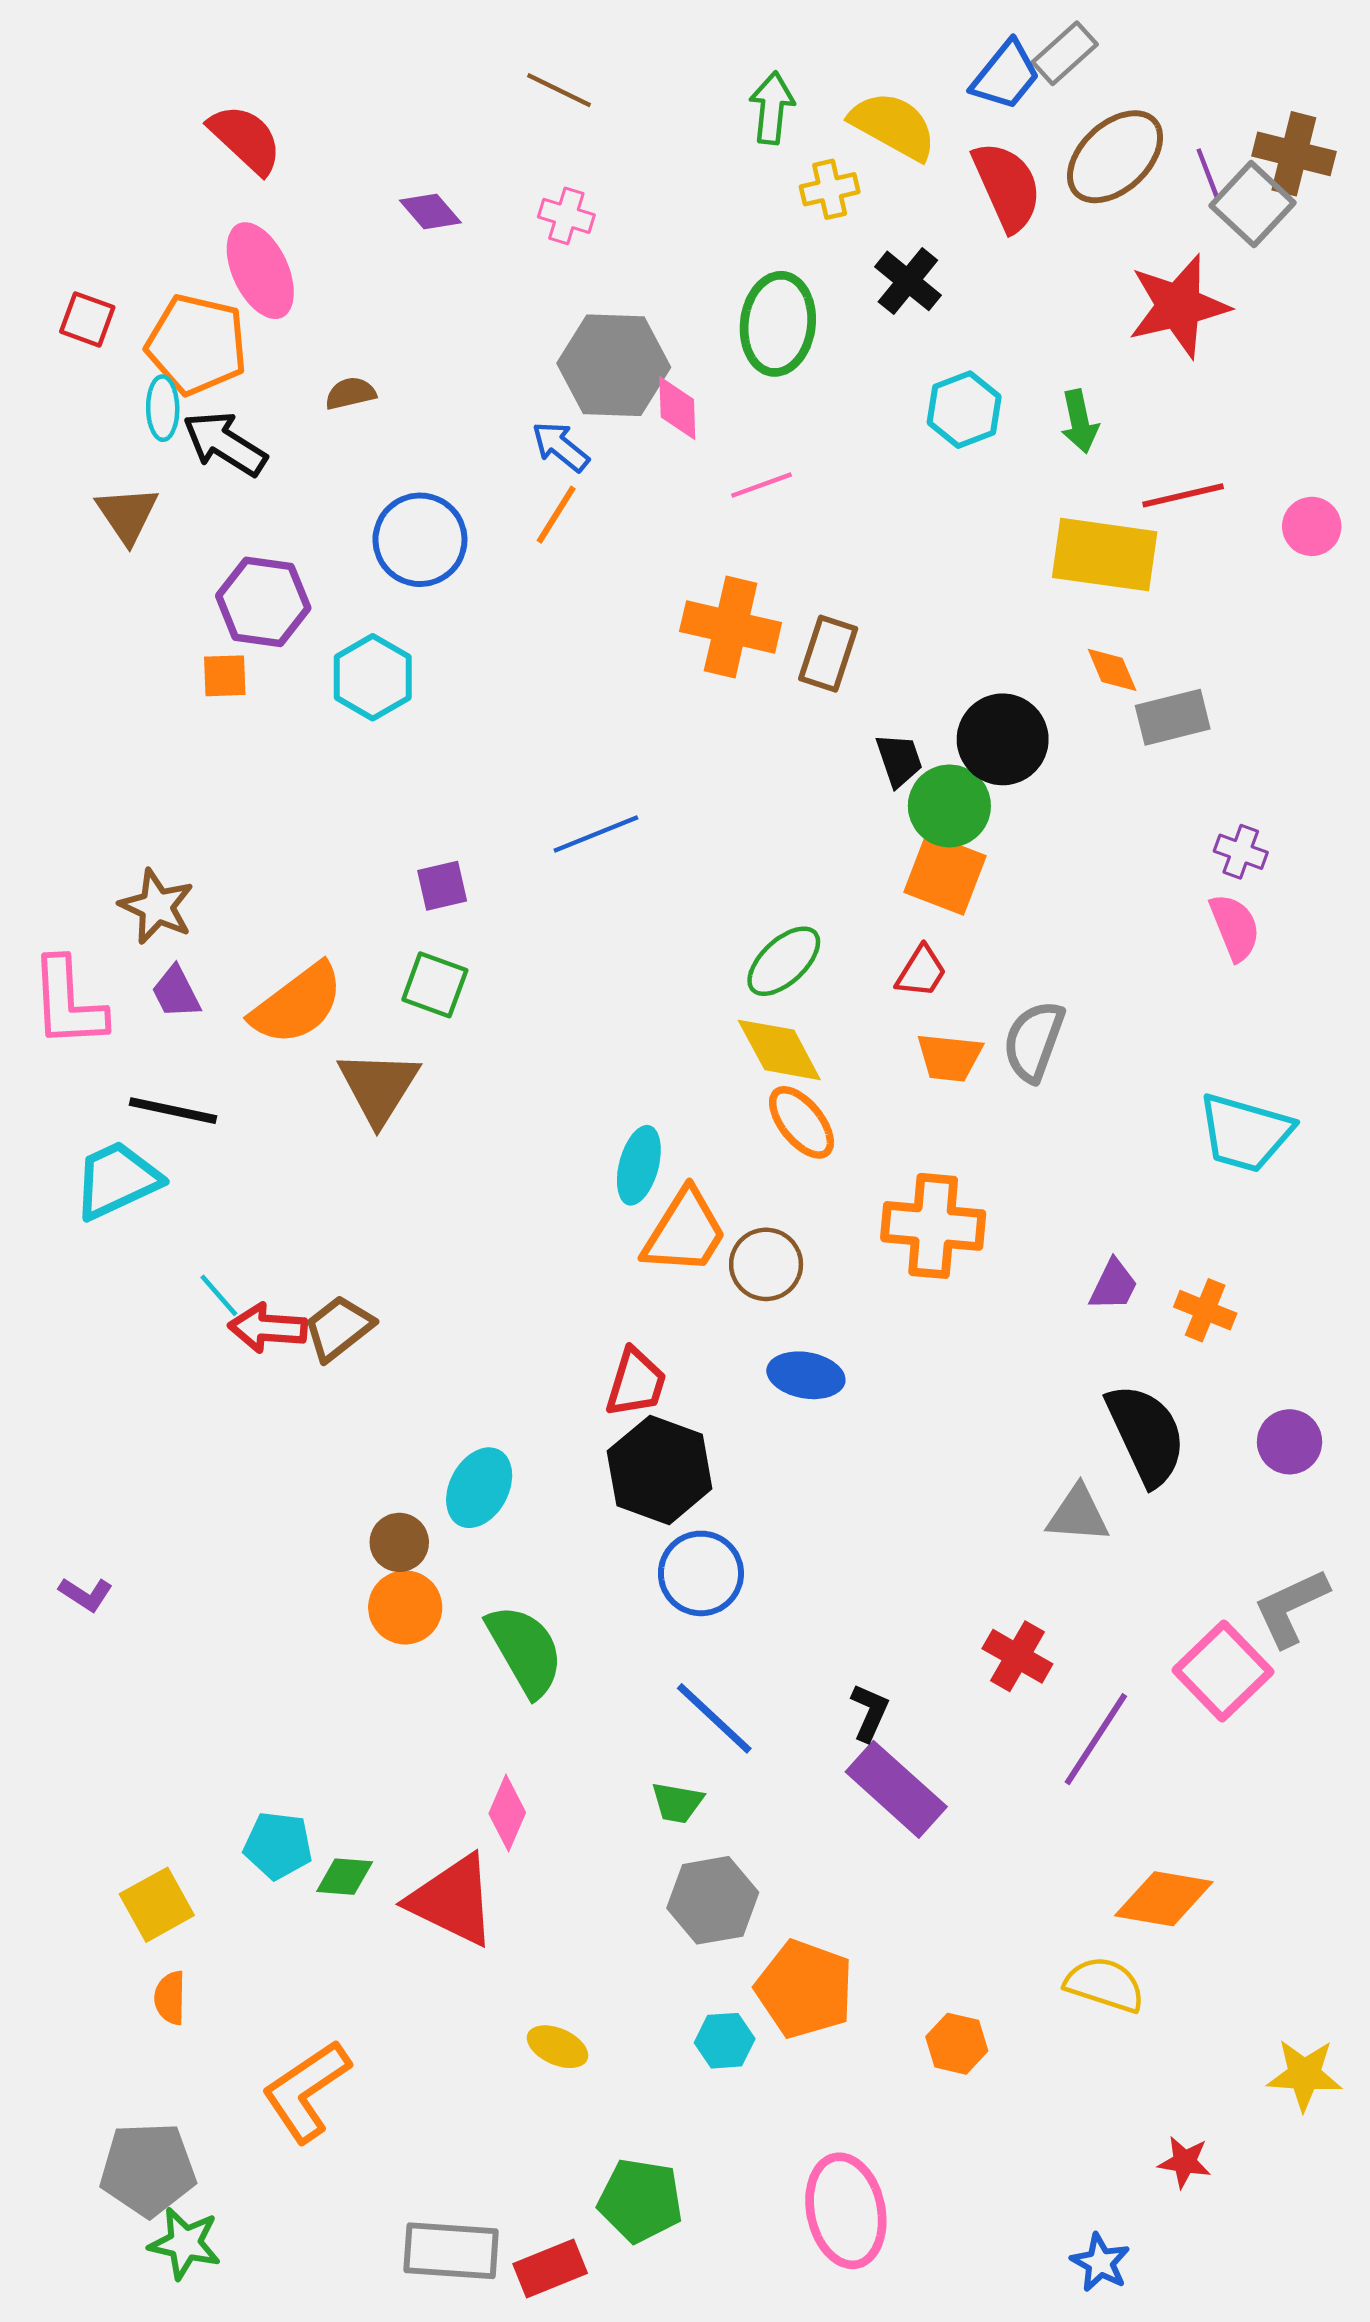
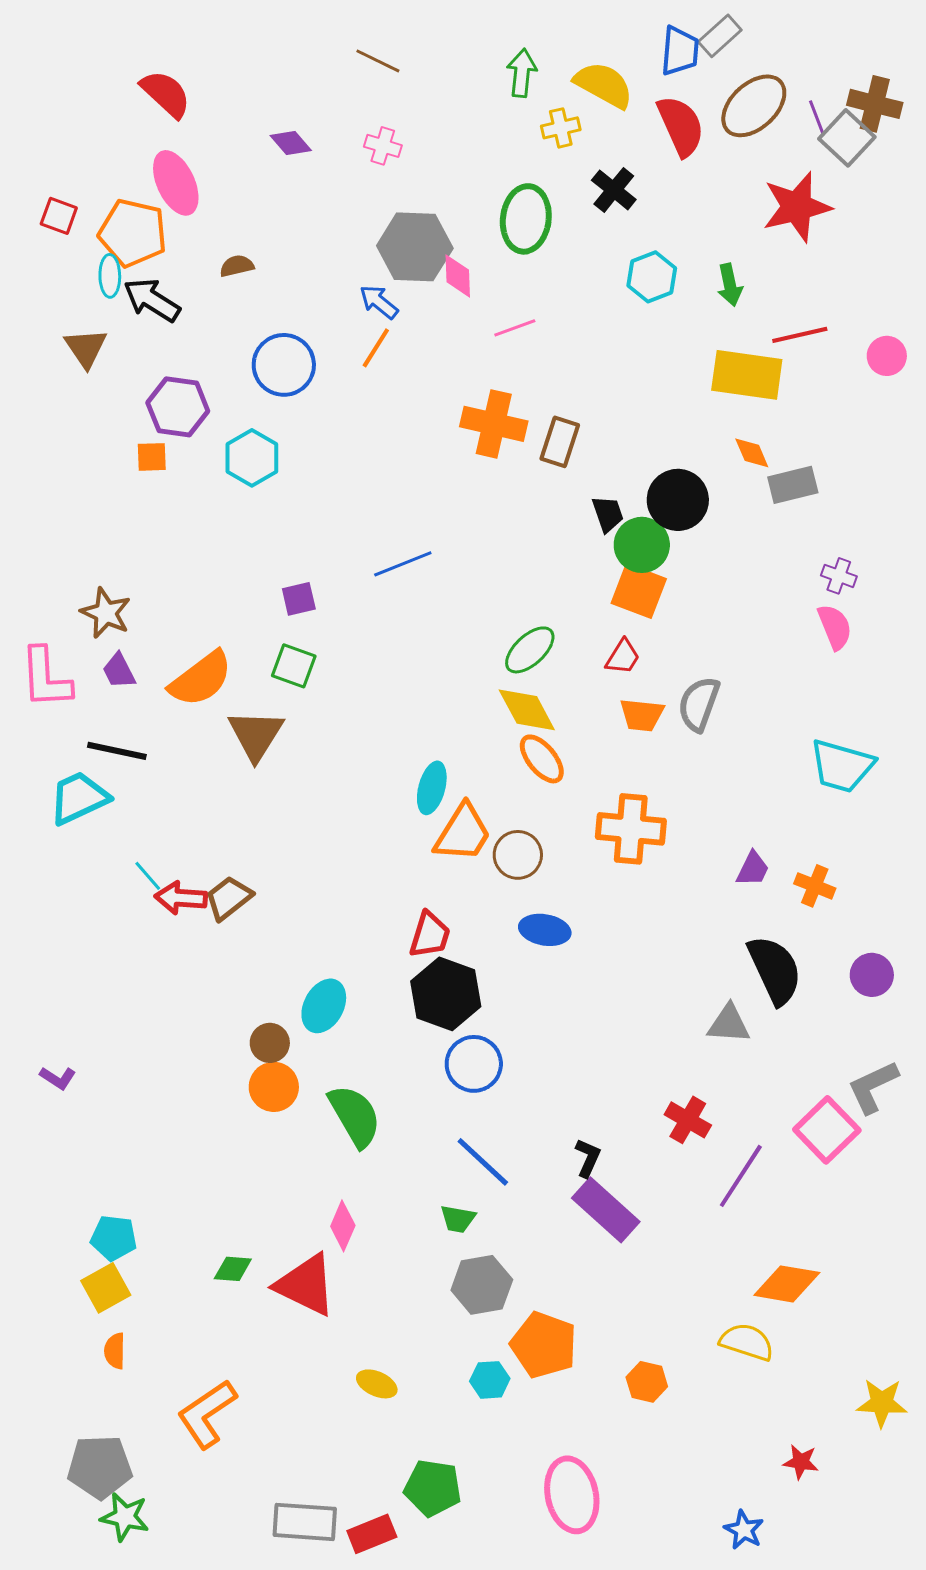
blue trapezoid: (1006, 75) -> (680, 51), turned -34
cyan pentagon: (278, 1846) -> (114, 1238), moved

